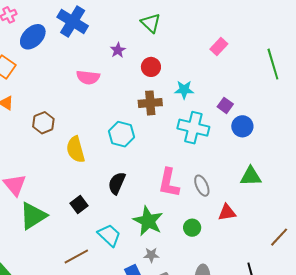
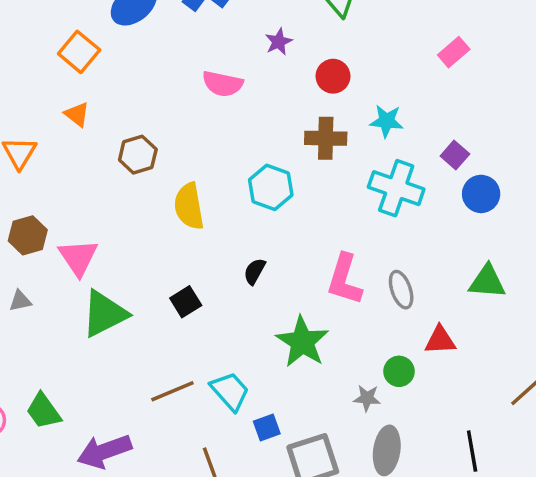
black semicircle: (117, 183) -> (255, 271), size x0.7
green circle: (192, 228) -> (399, 371), moved
cyan trapezoid: (109, 235) -> (230, 391), moved
gray star: (151, 255) -> (367, 398), moved

